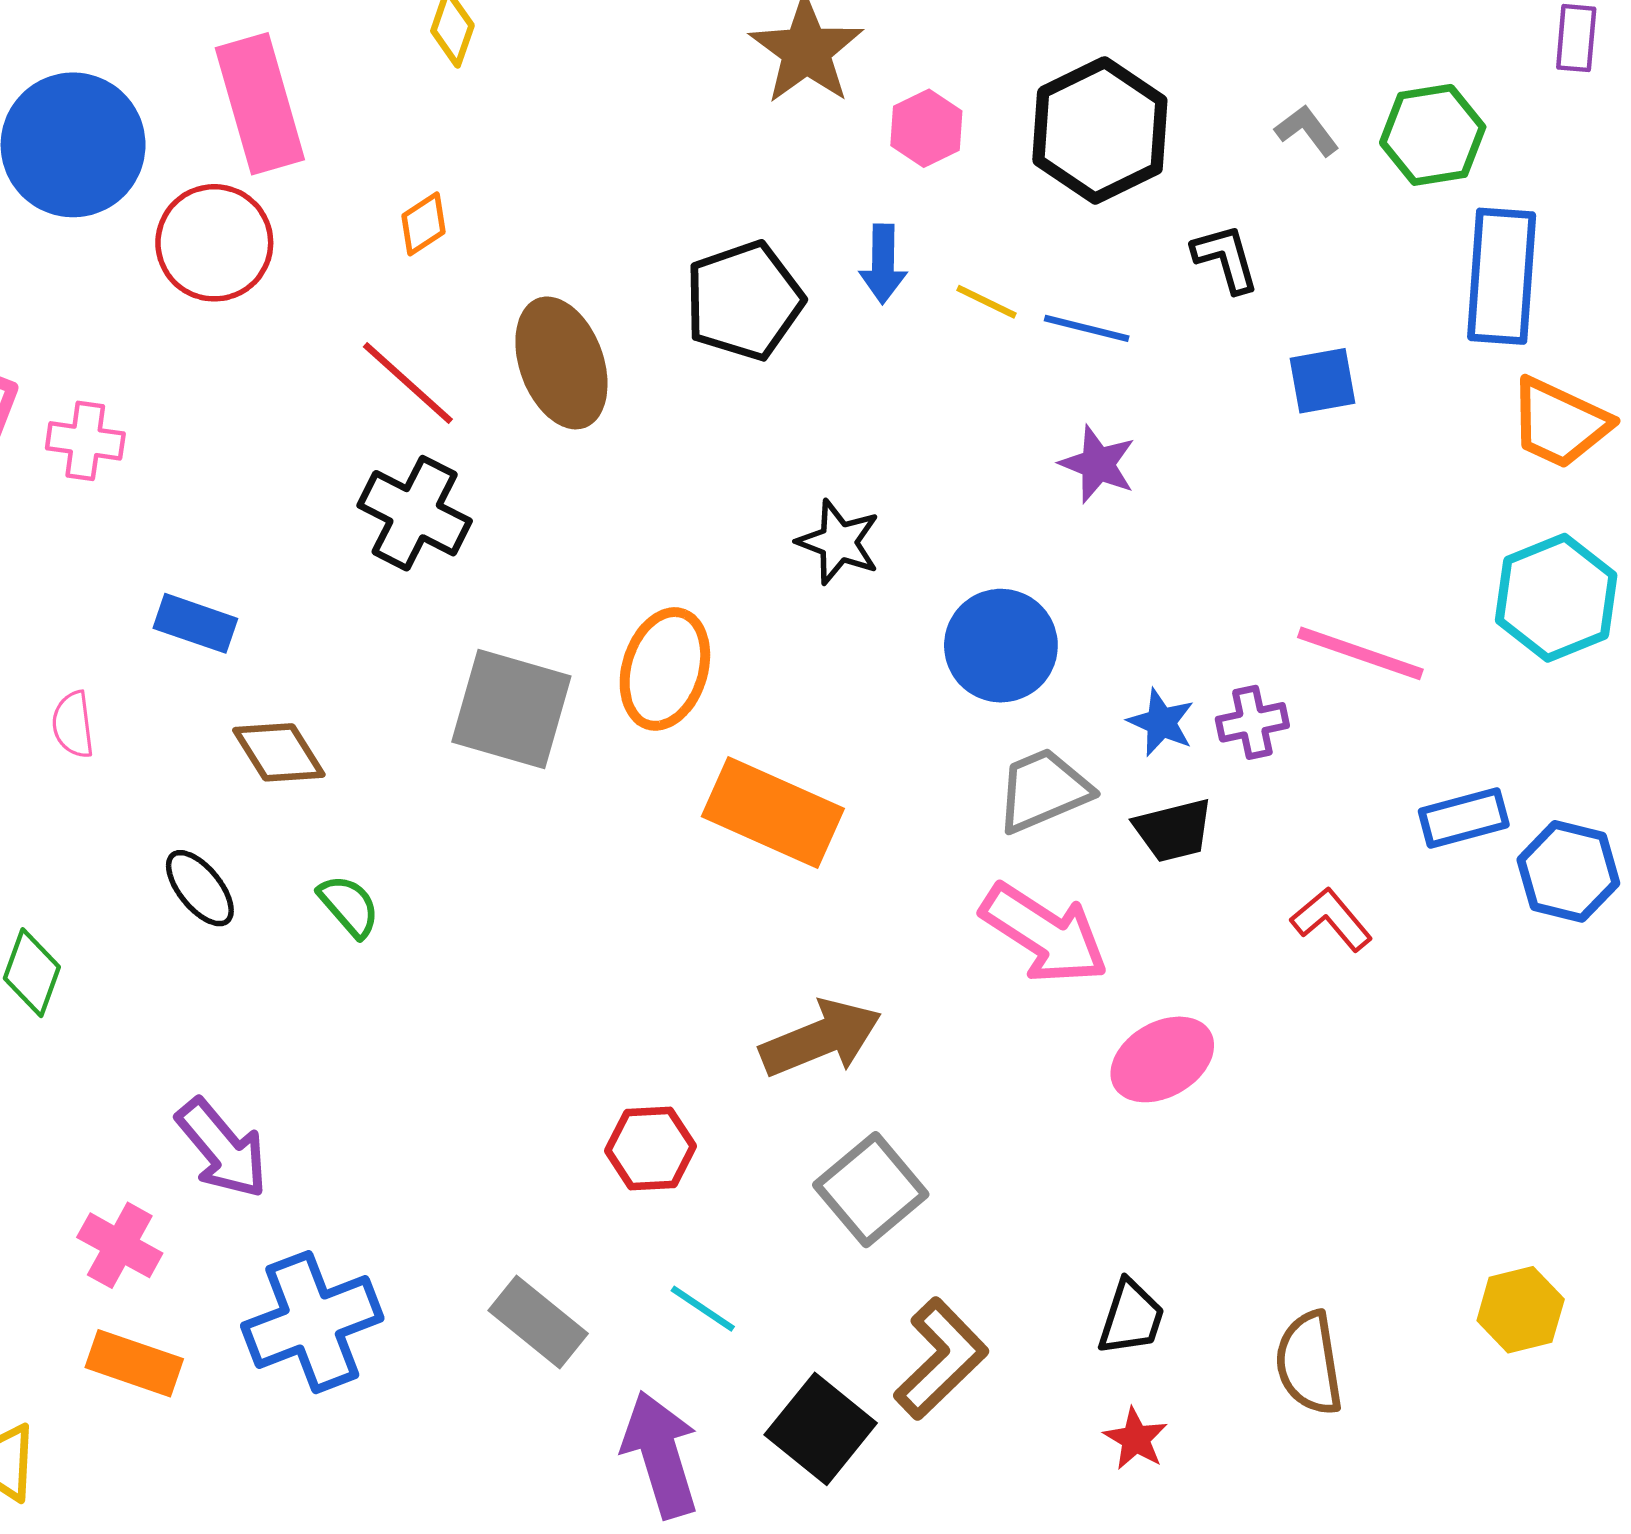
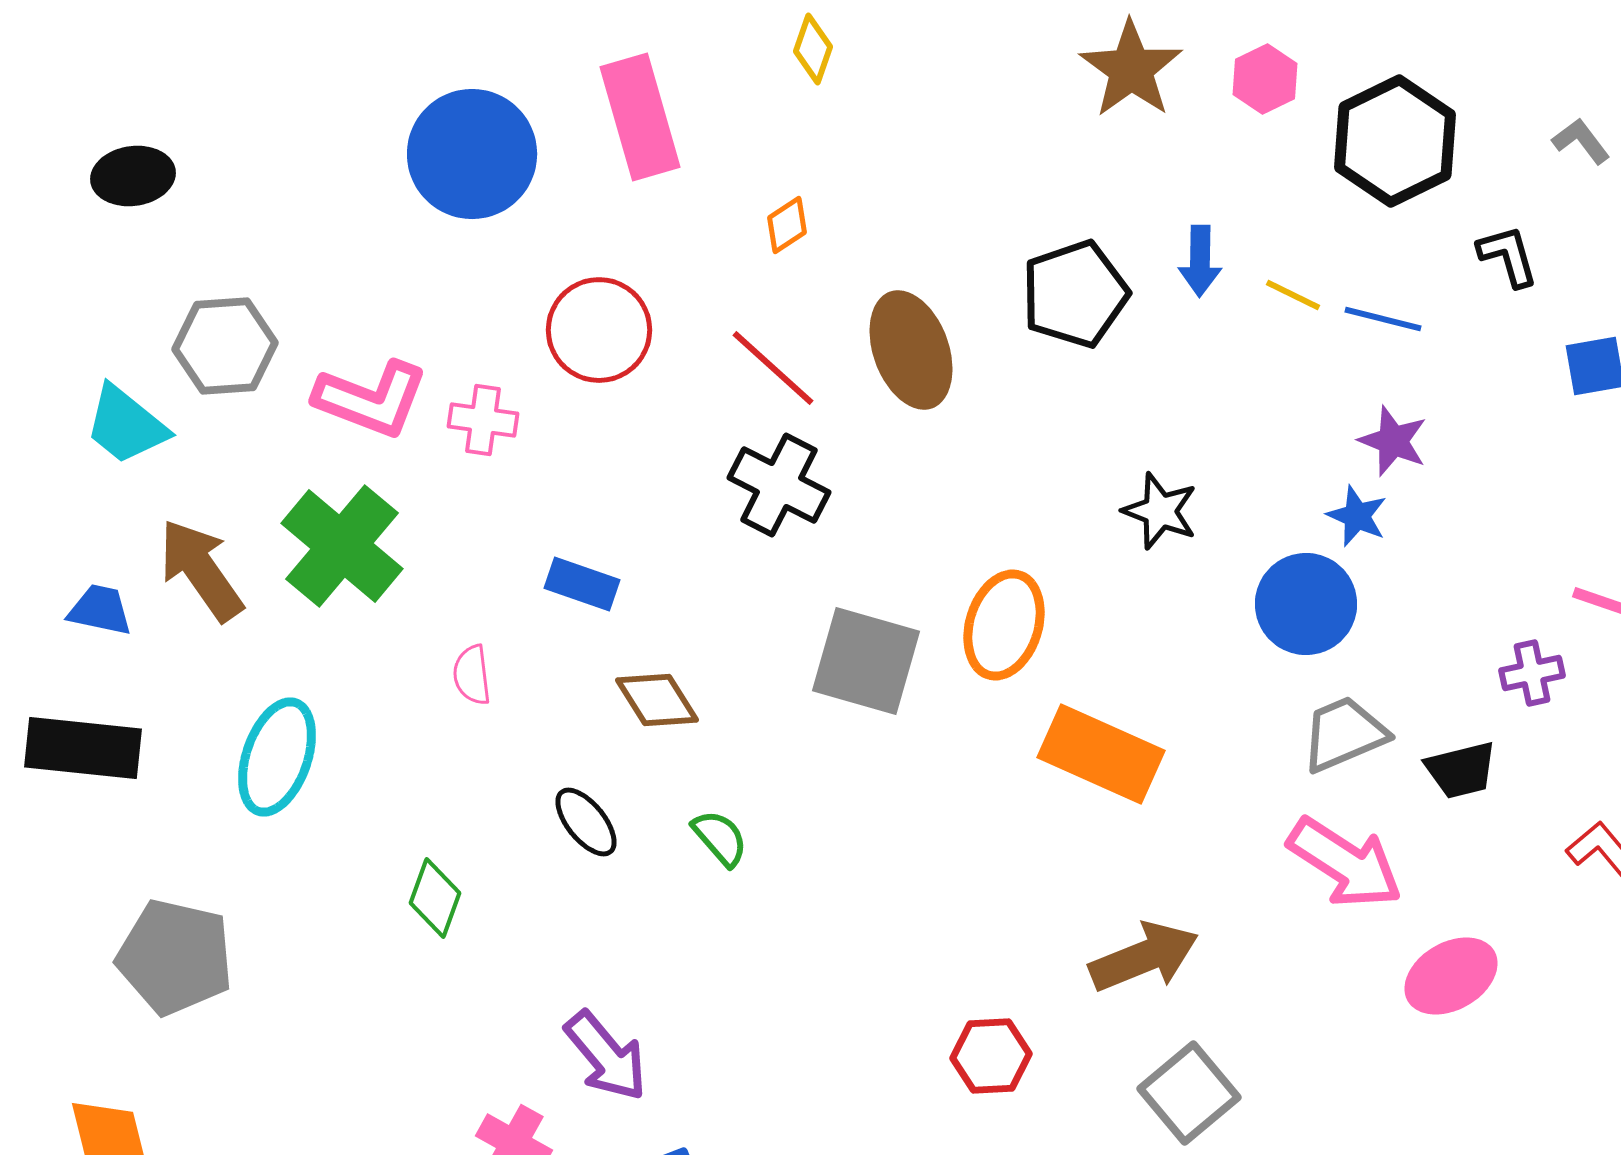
pink hexagon: (926, 128) -> (1265, 79), moved
red circle: (214, 243) -> (599, 330), moved
blue star: (1161, 722) -> (1357, 516), moved

